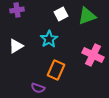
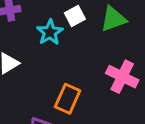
cyan star: (49, 39) -> (50, 32), moved

